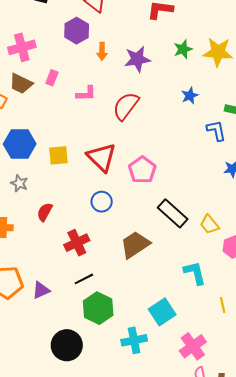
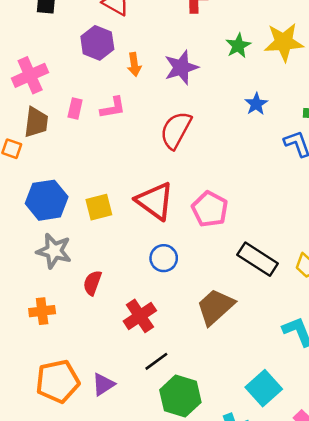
brown trapezoid: (21, 84) -> (36, 122), turned -100
pink L-shape: (86, 94) -> (113, 108), moved
gray star: (19, 183) -> (54, 251), size x1.5

